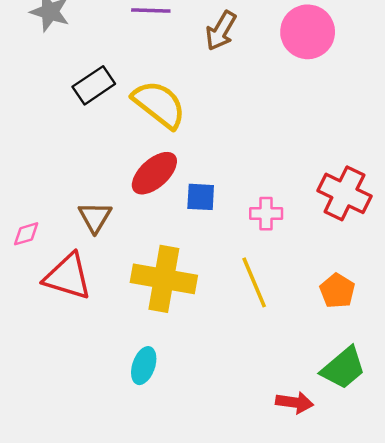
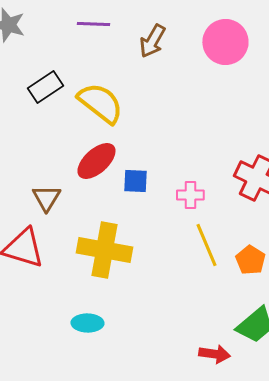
yellow line: (254, 282) -> (206, 245), moved
cyan ellipse: (144, 366) -> (87, 323), turned 72

